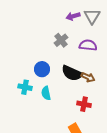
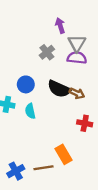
purple arrow: (73, 16) -> (60, 26), turned 88
gray triangle: (92, 16) -> (77, 43), moved
red cross: (84, 104) -> (85, 123), moved

